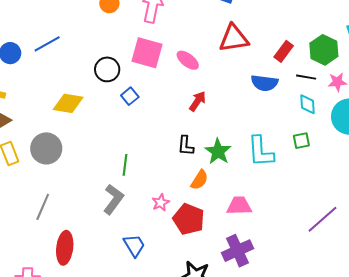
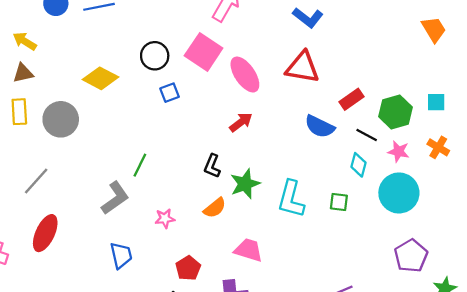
pink ellipse: (188, 60) -> (245, 75), size x1.4
red pentagon: (189, 219) -> (188, 268), moved, size x0.7

